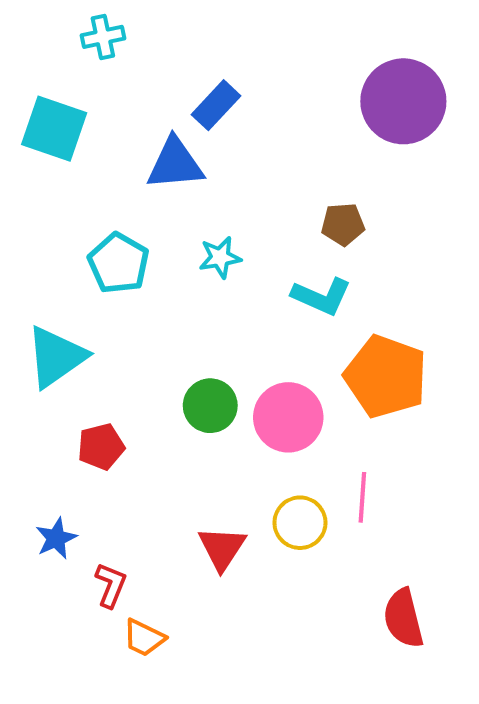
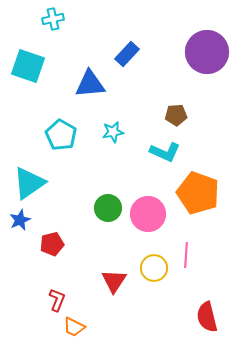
blue rectangle: (216, 105) -> (127, 54), moved
red pentagon: (101, 447) -> (52, 244), moved
blue star: (56, 538) -> (20, 220), moved

